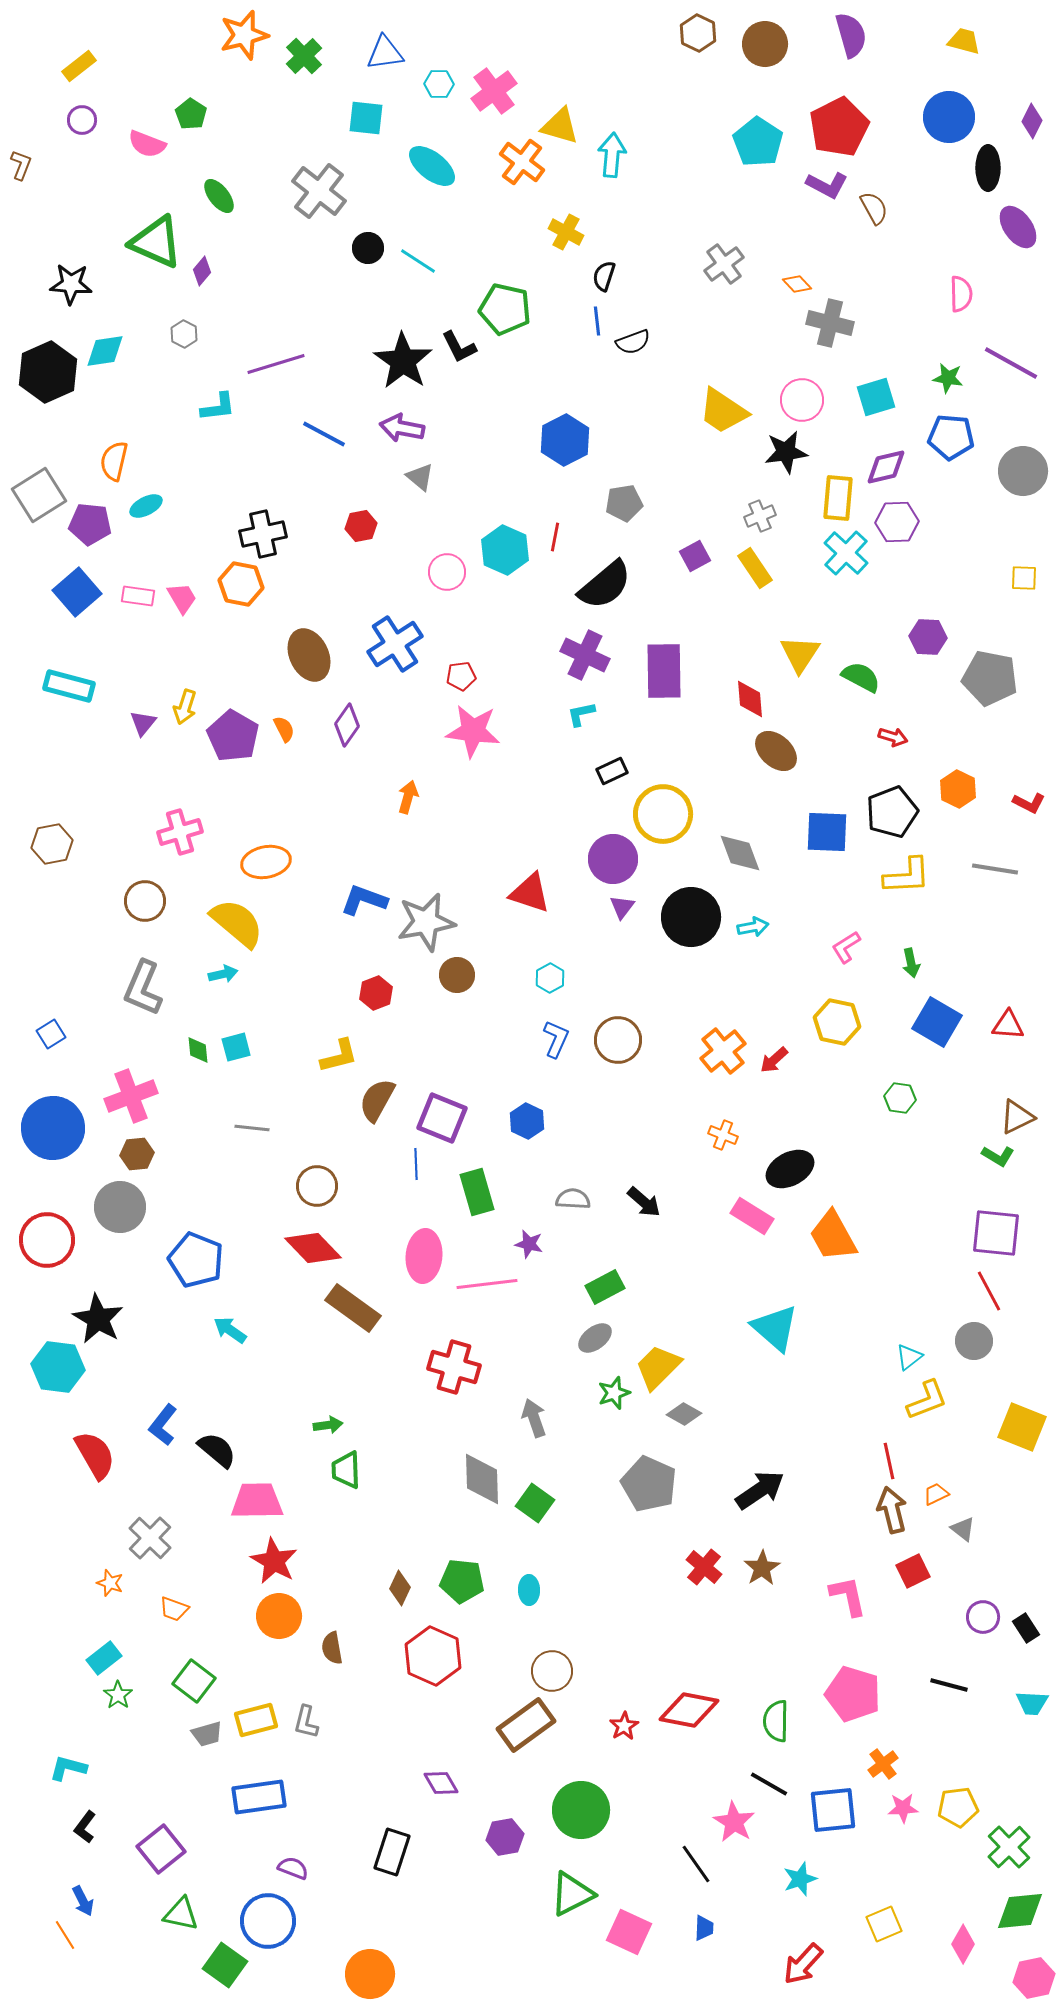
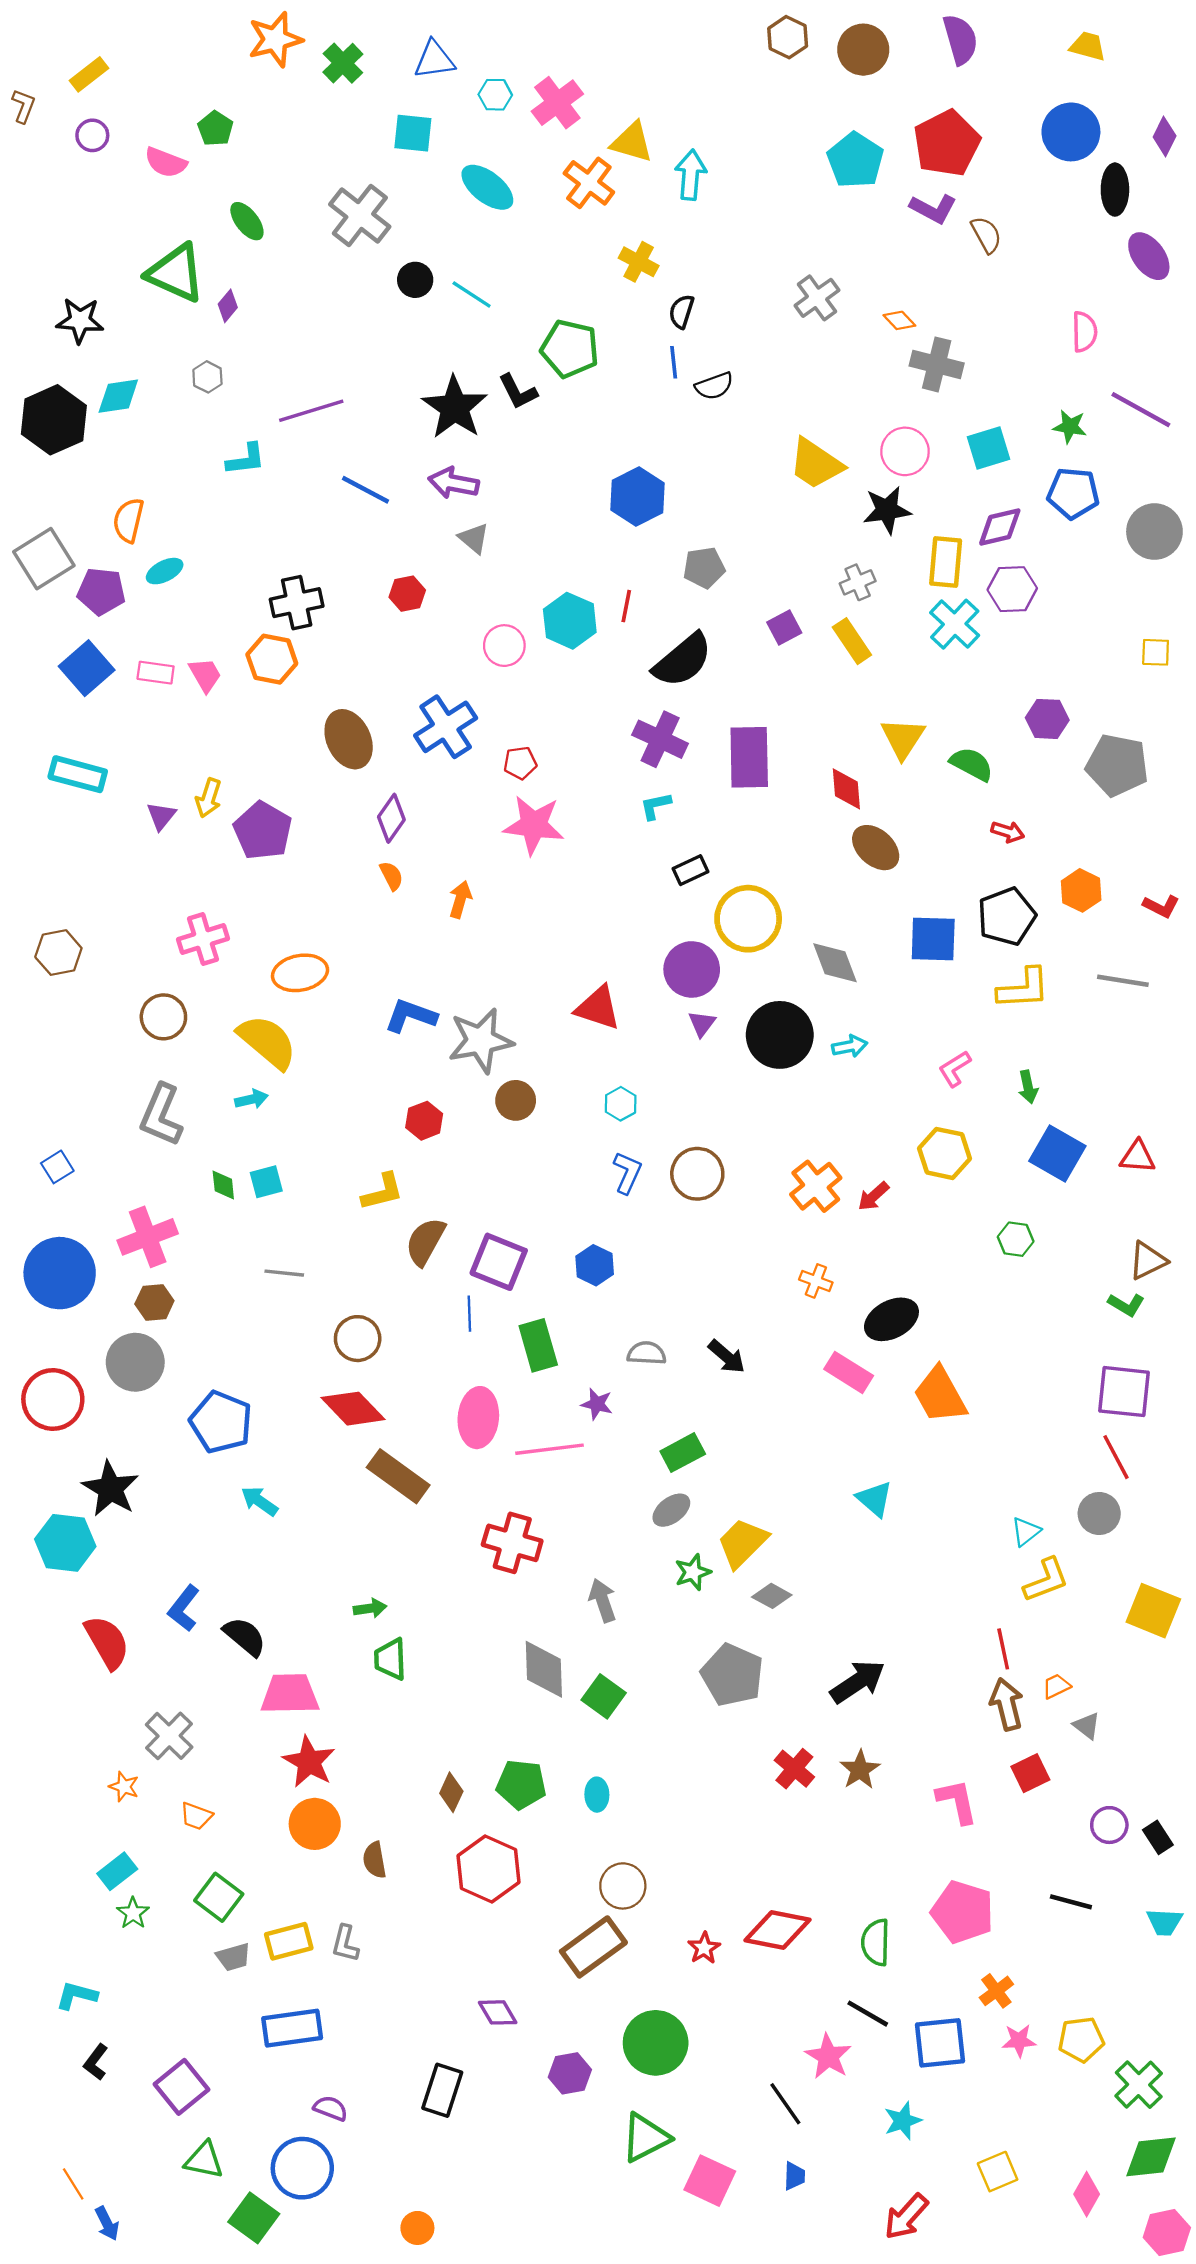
brown L-shape: (21, 165) -> (23, 106), moved
orange semicircle: (284, 729) -> (391, 876), moved
cyan triangle: (775, 1328) -> (875, 1499), size x0.7
blue arrow: (83, 1901) -> (107, 2223), moved
orange circle: (370, 1974) -> (417, 2228), size x0.6

